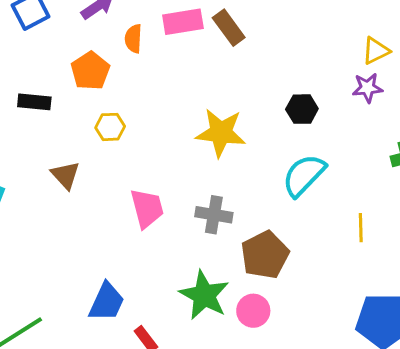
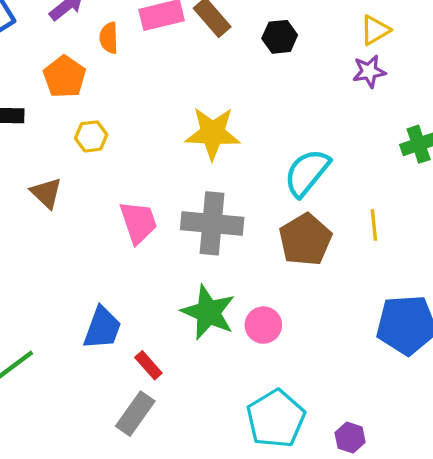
black hexagon: (302, 109) -> (280, 37), moved
gray cross: (214, 215) -> (212, 223), size x1.5
brown pentagon: (265, 255) -> (305, 240), moved

